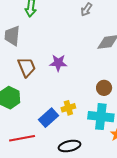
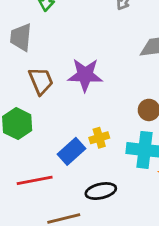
purple star: (58, 63) -> (85, 75), size x1.4

